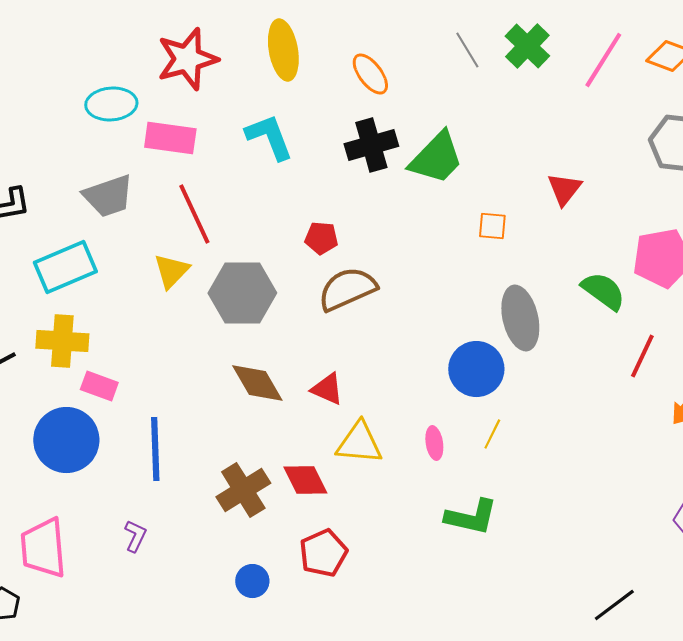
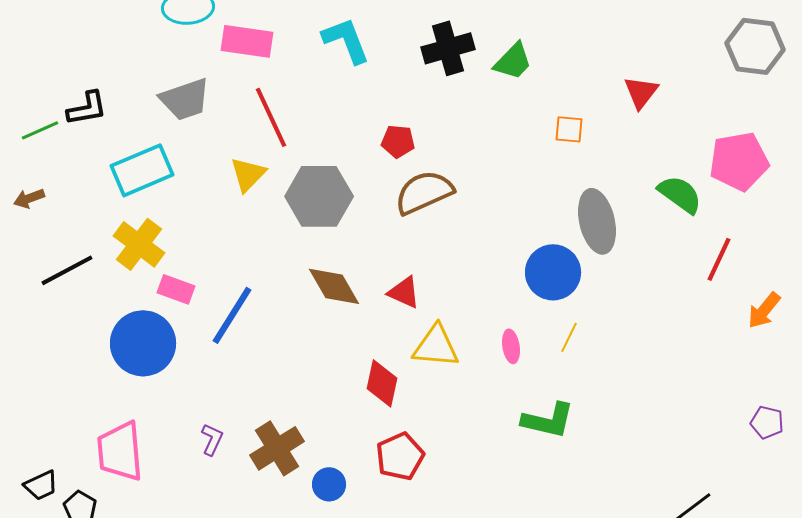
green trapezoid: (436, 158) -> (513, 61), size x0.7
yellow cross: (62, 341) -> (139, 244), turned 33
blue line: (155, 449) -> (232, 315), moved, turned 34
red diamond: (305, 480) -> (382, 383), turned 39
brown cross: (243, 490) -> (277, 448), moved

